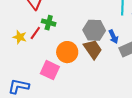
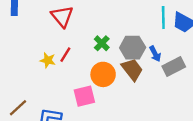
green cross: (49, 23) -> (102, 43), moved, turned 32
pink square: (50, 70) -> (84, 96), turned -36

